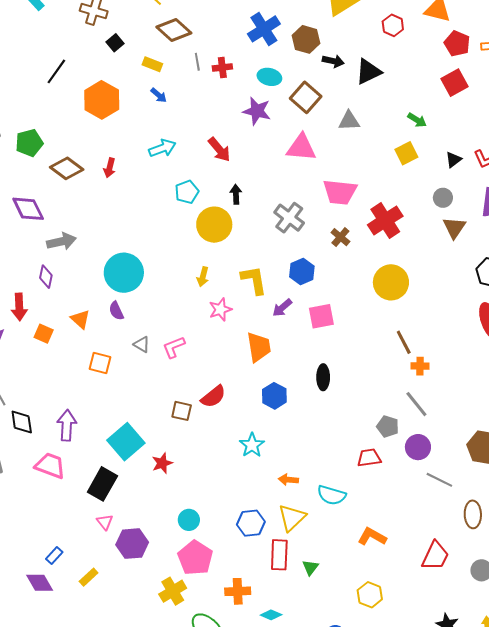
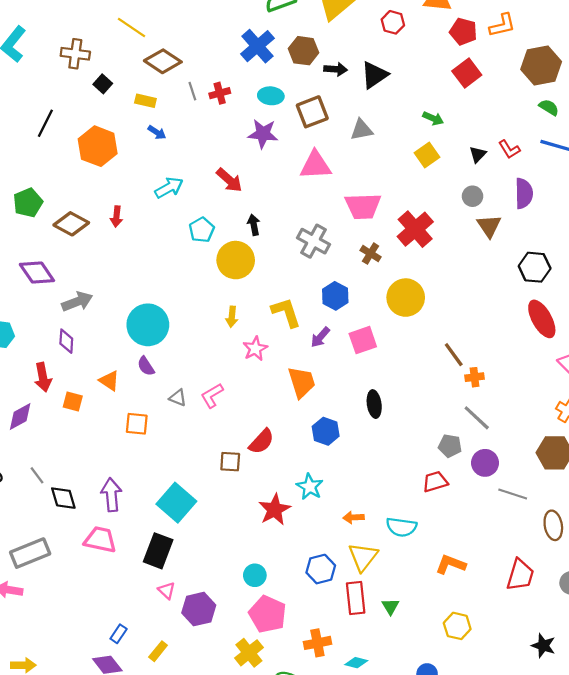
brown square: (306, 97) -> (312, 112), turned 36
yellow circle: (391, 282) -> (406, 298), moved
red star: (162, 463) -> (275, 510), moved, size x1.4

